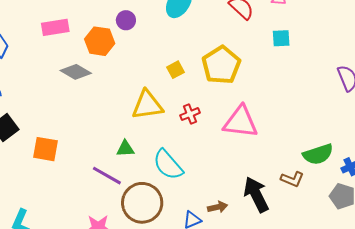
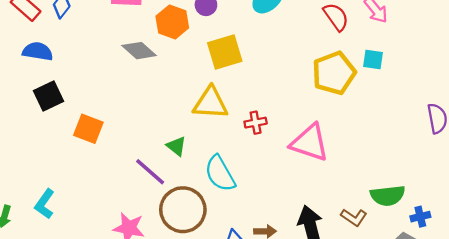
yellow pentagon: (221, 65) -> (334, 73), moved
yellow square: (176, 70) -> (225, 52), moved, size x1.8
green triangle: (125, 149) -> (176, 146), turned 30

